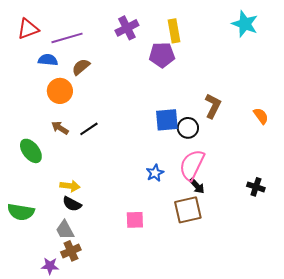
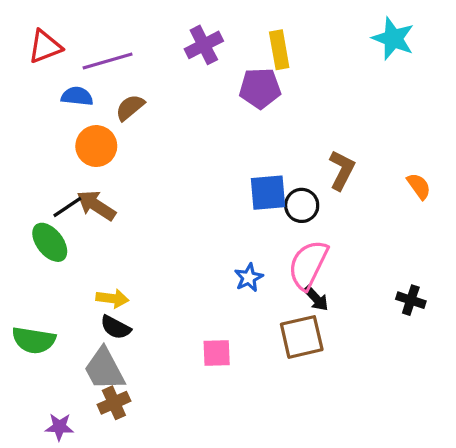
brown arrow: (60, 128) -> (96, 205), size x1.4
black line: (89, 129) -> (67, 207), moved
gray trapezoid: (65, 230) -> (104, 369), size x1.4
purple star: (50, 266) -> (59, 427), moved

